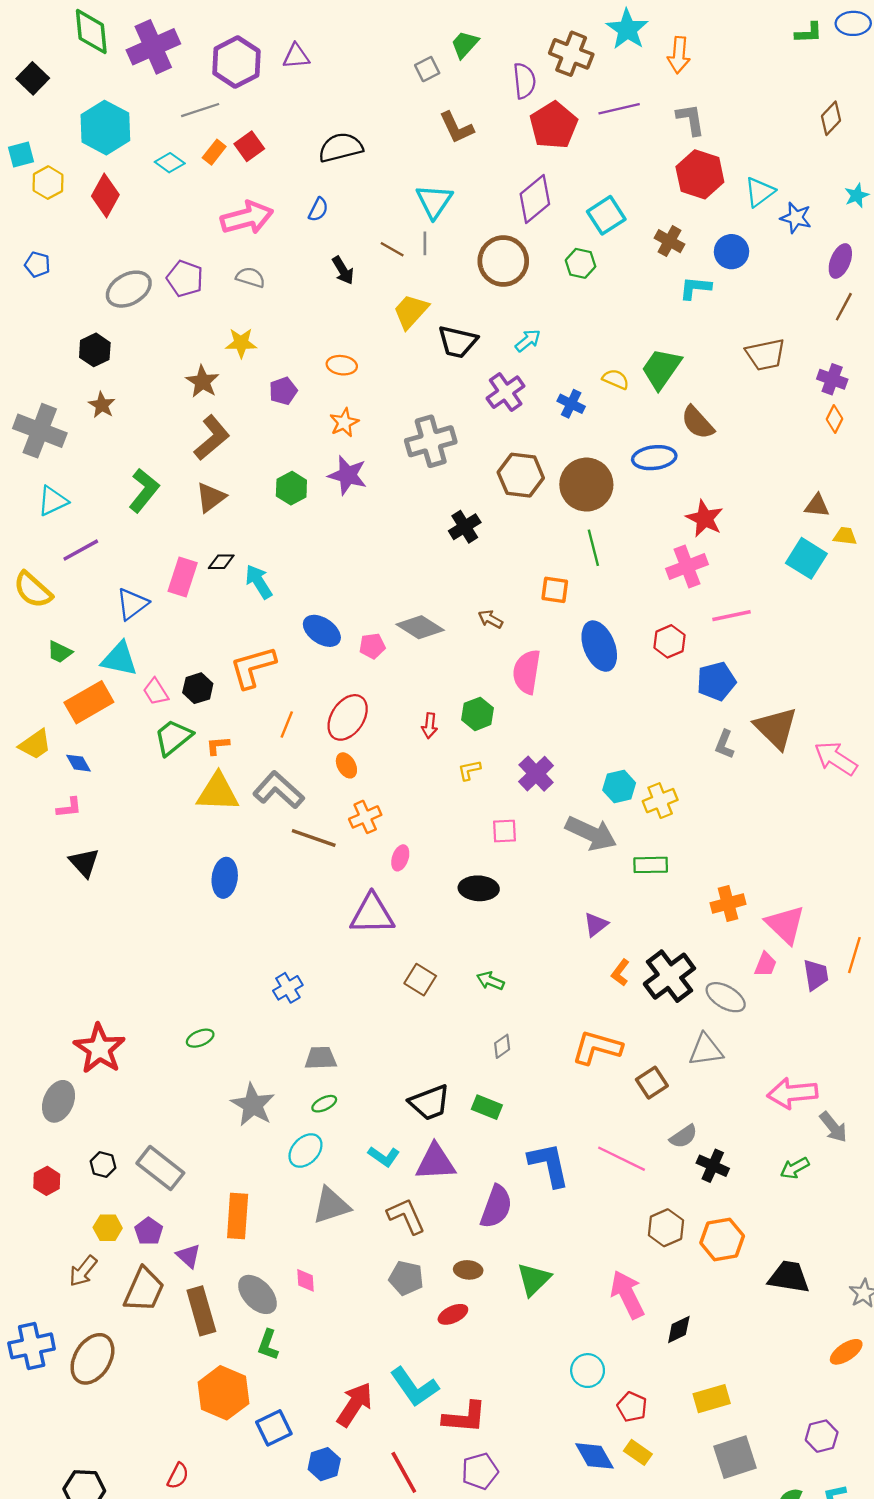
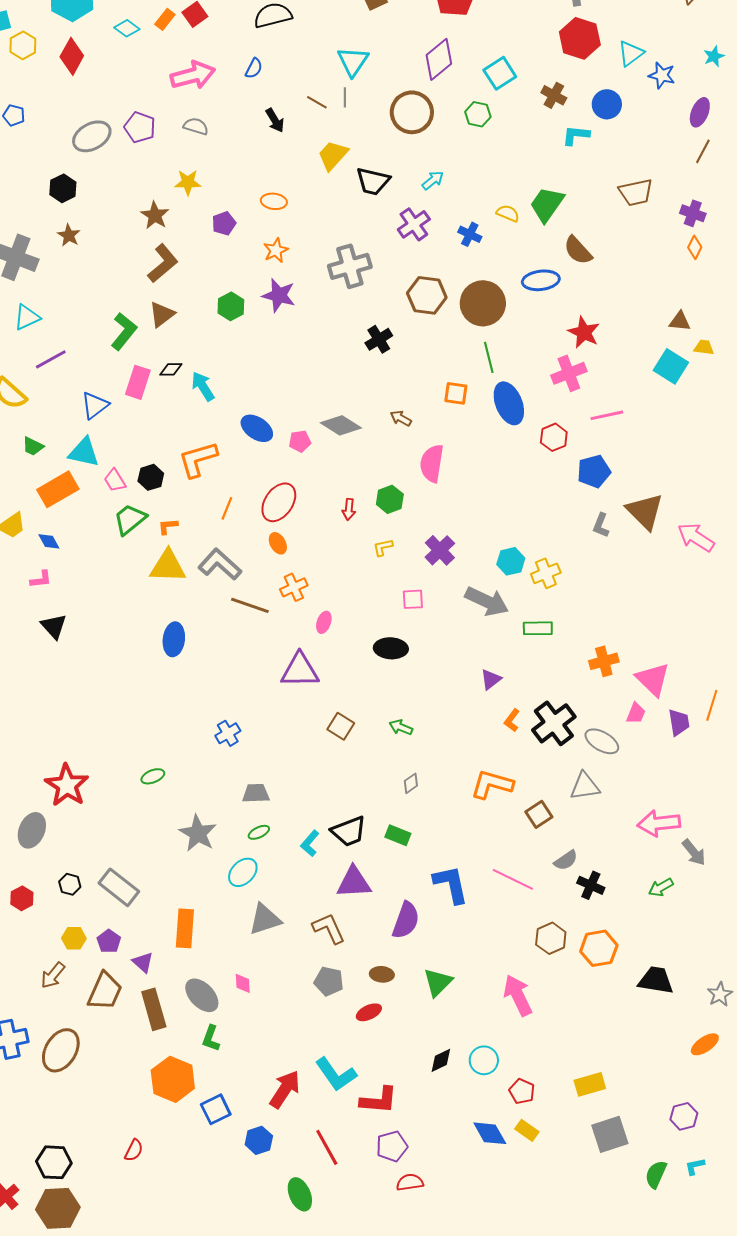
green L-shape: (144, 490) -> (124, 331), moved
blue ellipse: (599, 646) -> (509, 403), moved
cyan L-shape: (384, 1156) -> (310, 843), moved, turned 96
black diamond: (679, 1330) -> (441, 1060), moved

